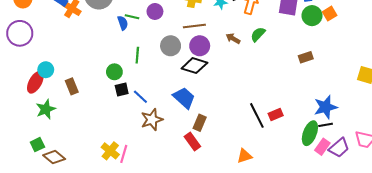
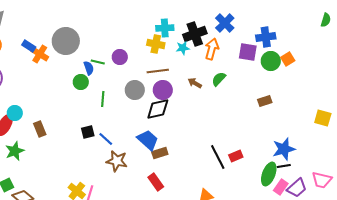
black diamond: (194, 66) -> (158, 109), turned -30
green circle: (114, 72) -> (81, 82), moved
brown star: (152, 120) -> (117, 161), turned 30
brown rectangle: (200, 123) -> (160, 153), moved, turned 49

